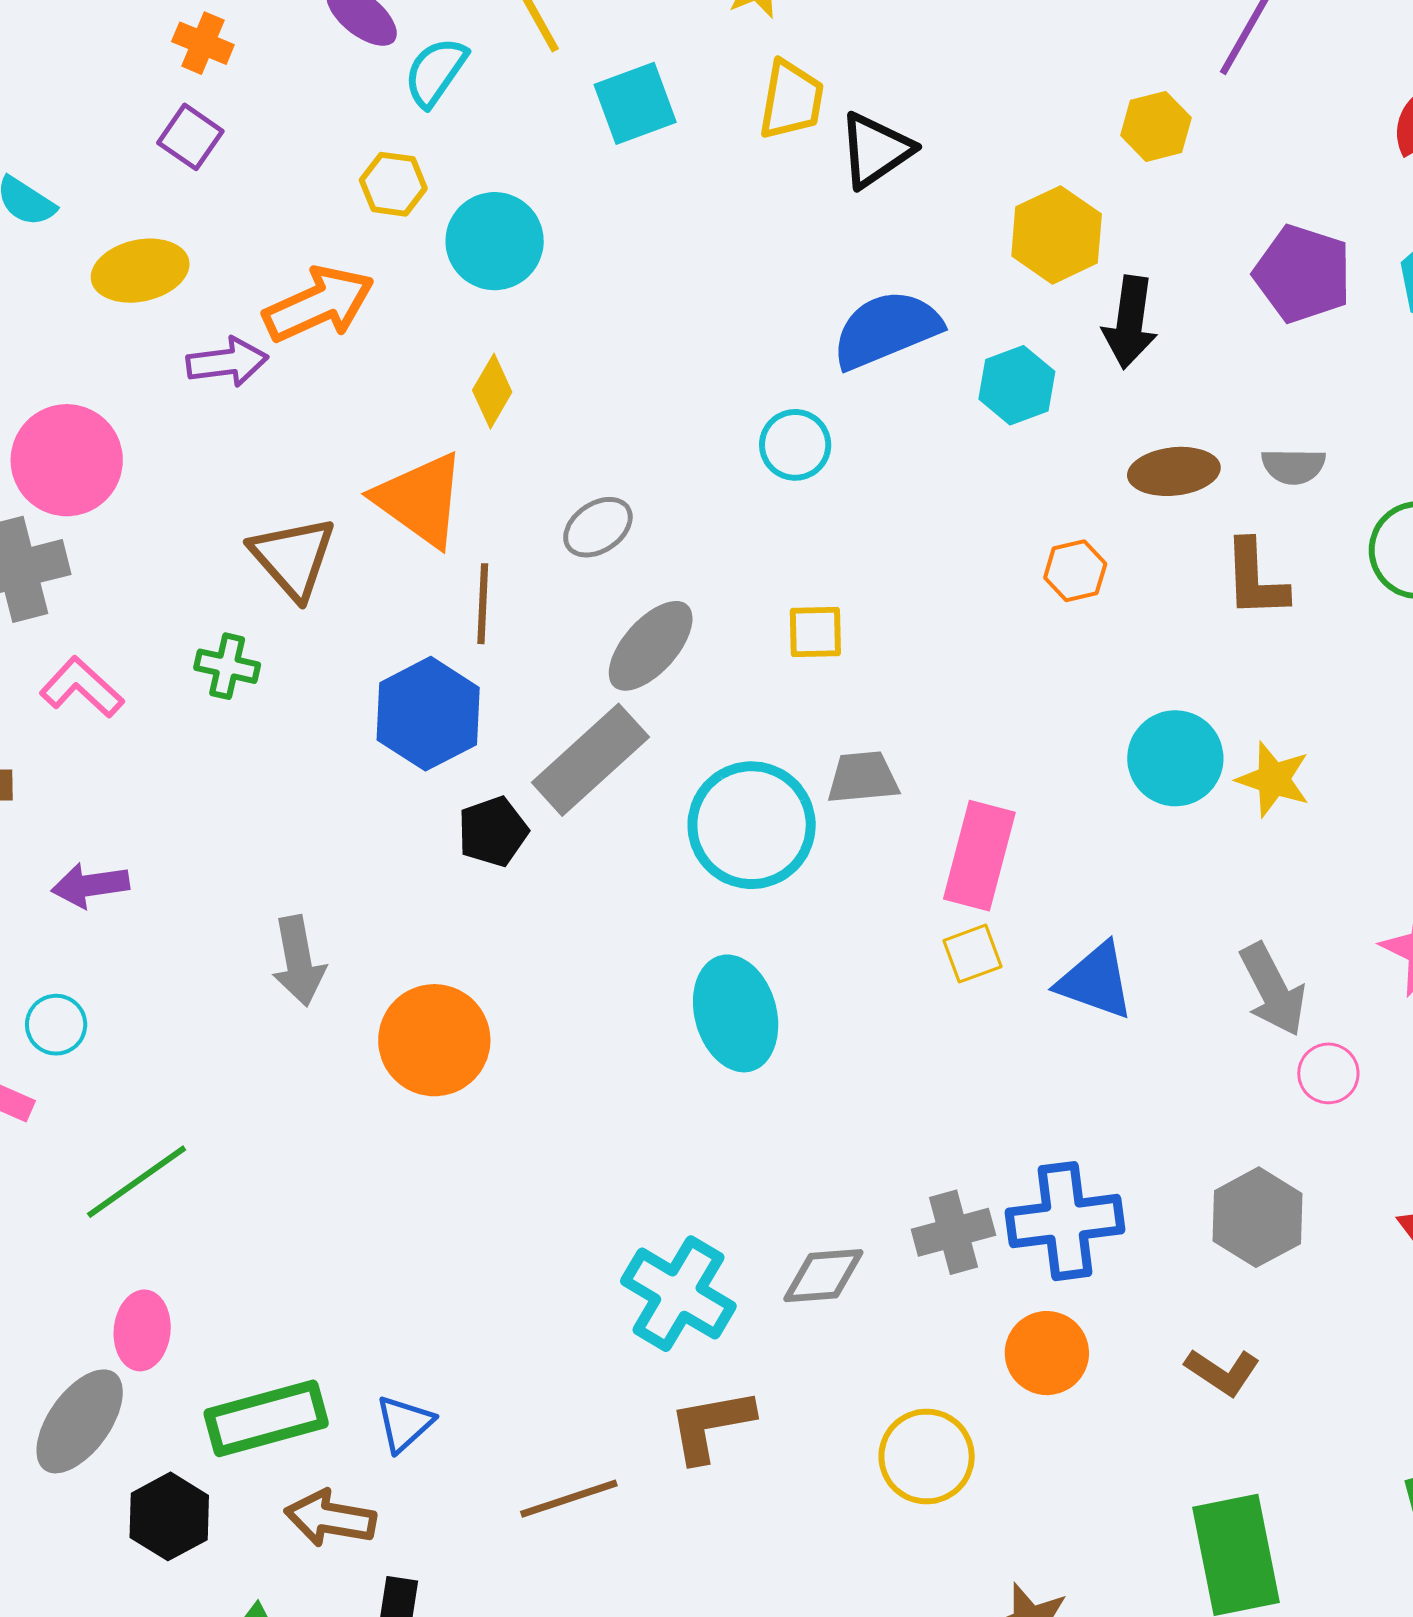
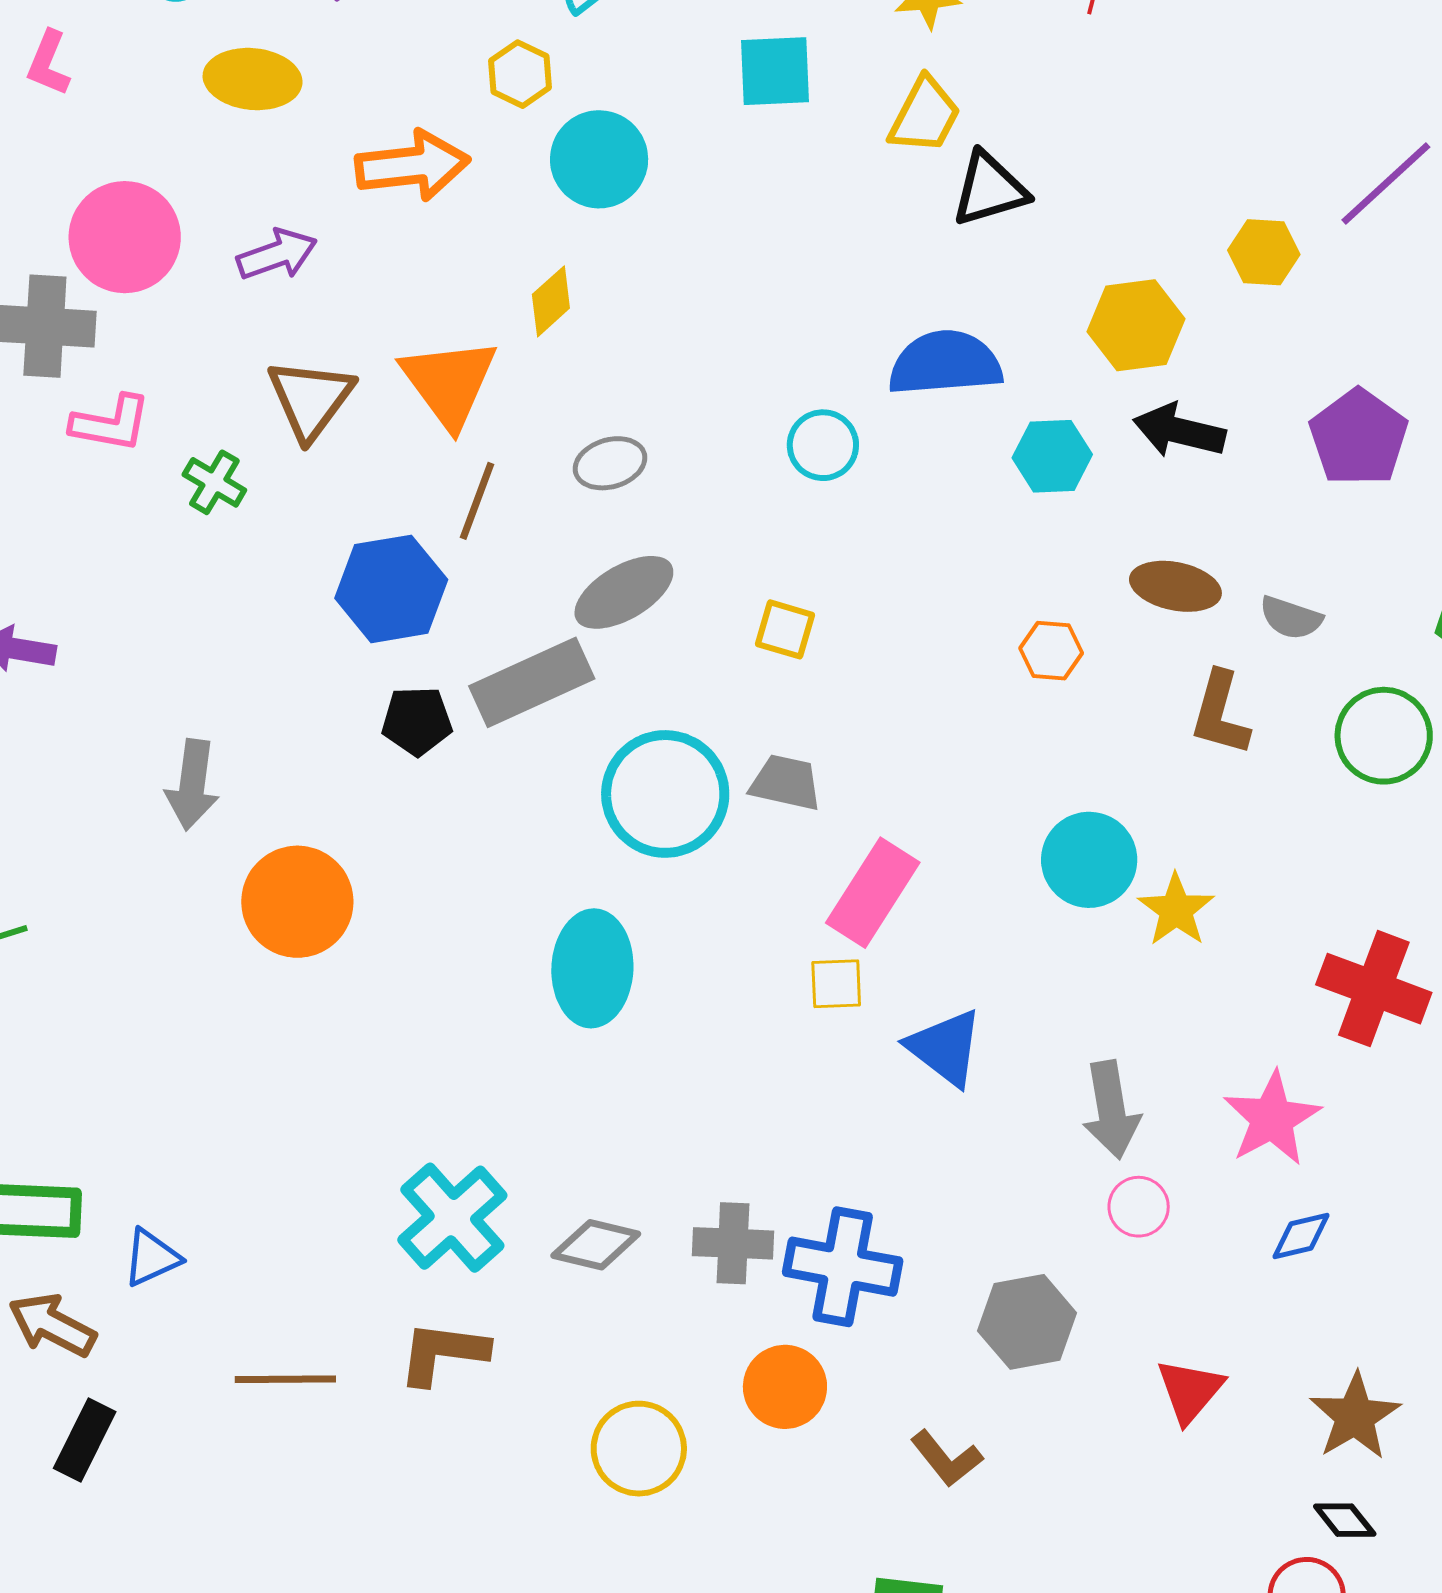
black arrow: (1130, 322) -> (1179, 431), turned 78
purple arrow: (227, 362) -> (277, 254), moved, turned -30
pink L-shape: (82, 687) -> (111, 423), moved, turned 130

